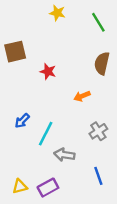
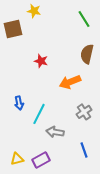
yellow star: (57, 13) -> (34, 11), moved
brown square: (15, 52) -> (13, 29), moved
orange arrow: (82, 96) -> (70, 82), size x1.5
blue arrow: (22, 121) -> (19, 103), turned -56

